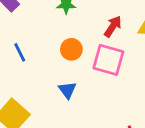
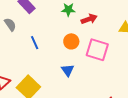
red arrow: (113, 26) -> (89, 19), moved, turned 35

